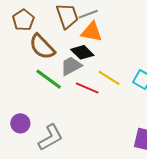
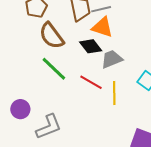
gray trapezoid: (71, 66) -> (112, 59), moved
yellow line: (109, 78) -> (114, 93), moved, turned 50

